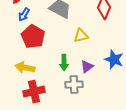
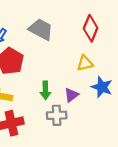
yellow triangle: (81, 36) -> (85, 63), moved

